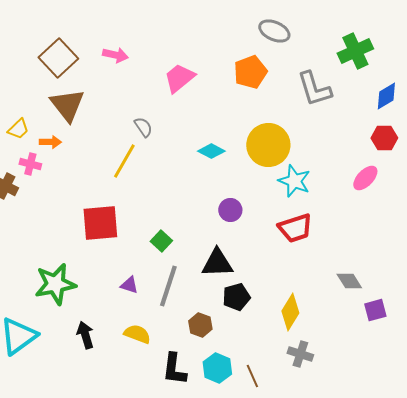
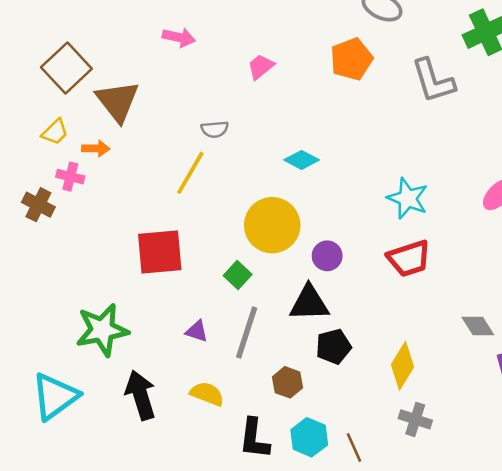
brown square: (58, 58) -> (66, 68), moved
pink trapezoid: (179, 78) -> (261, 67), size x0.7
gray semicircle: (143, 127) -> (215, 129), turned 120
yellow circle: (268, 145) -> (272, 225), moved
purple circle: (230, 210) -> (327, 256), moved
black arrow: (85, 335) -> (141, 395), size x1.4

